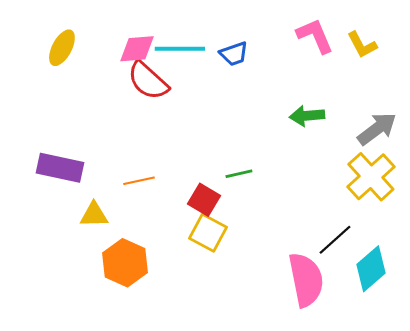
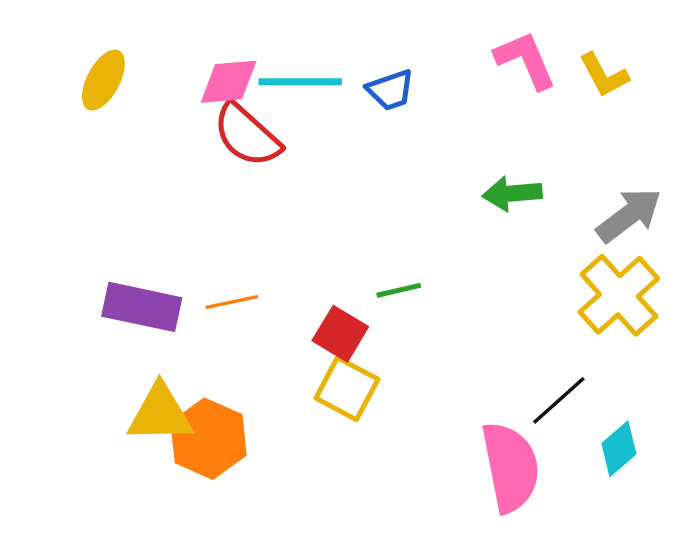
purple rectangle: (60, 168) -> (142, 307), moved
yellow triangle: (94, 215) -> (160, 414), moved, size x1.4
cyan diamond: (371, 269) -> (619, 449), size x0.7

